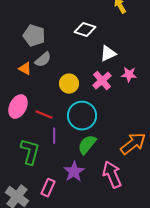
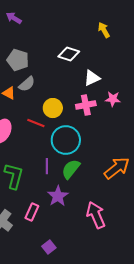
pink cross: (102, 81) -> (86, 105), turned 30
red line: (44, 115) -> (36, 123), moved
purple line: (54, 136) -> (47, 166), moved
pink arrow: (112, 175) -> (96, 215), moved

